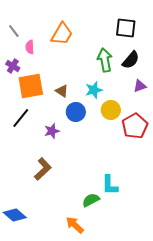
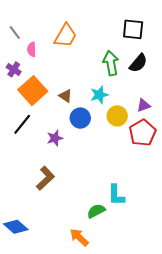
orange square: (31, 86) -> (33, 91), turned -32
purple triangle: (140, 86) -> (144, 105), moved

